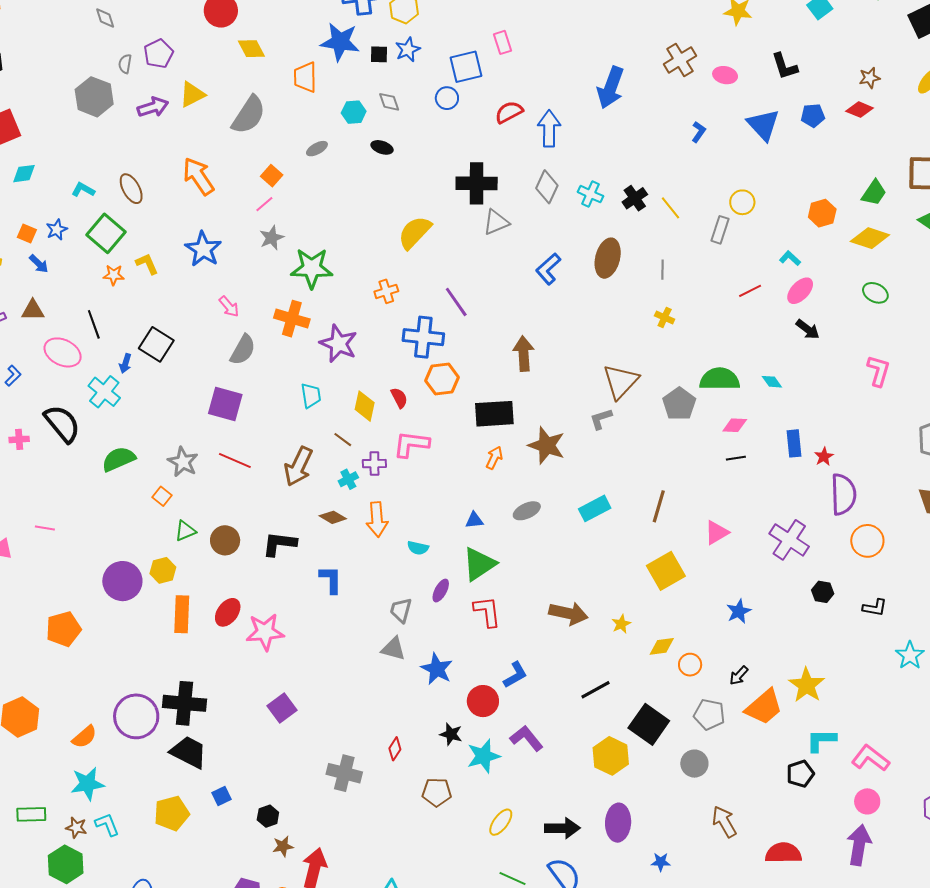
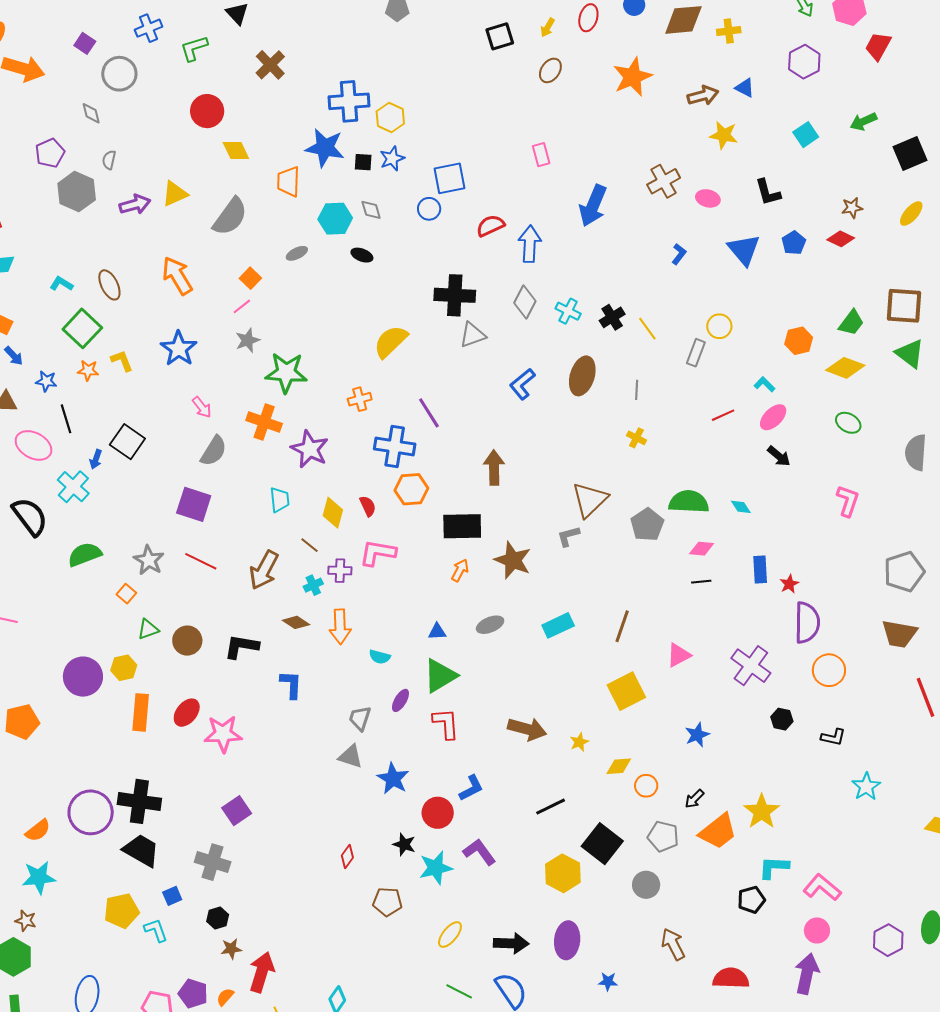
pink rectangle: (502, 42) -> (541, 155), moved
purple pentagon: (158, 54) -> (50, 153), moved
cyan hexagon: (354, 112) -> (335, 219), size x1.4
blue pentagon: (813, 116) -> (794, 243), turned -30
blue star: (57, 230) -> (46, 381), moved, turned 30
gray cross: (344, 773) -> (213, 862), moved
cyan L-shape: (107, 825) -> (156, 930), moved

